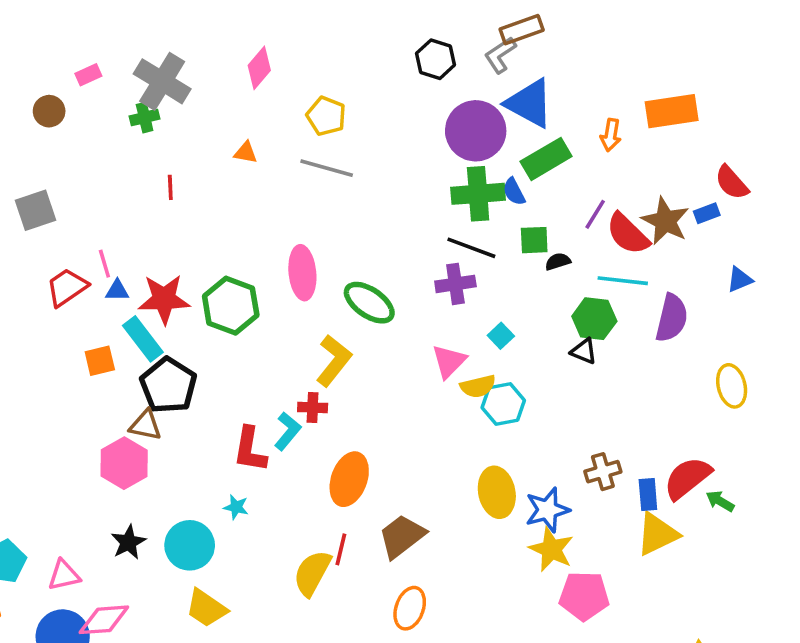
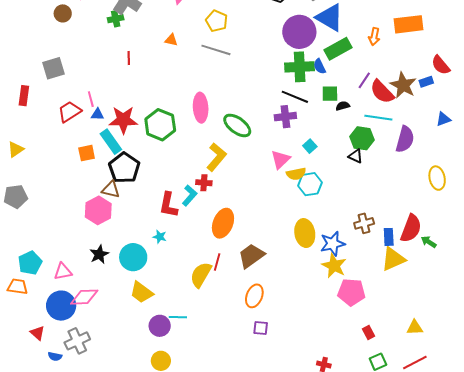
red semicircle: (687, 478) -> (411, 228), turned 148

